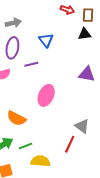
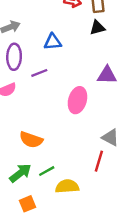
blue triangle: (46, 40) -> (53, 42), turned -49
pink ellipse: (46, 95) -> (77, 100), moved

